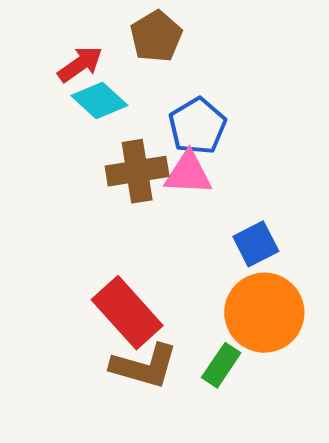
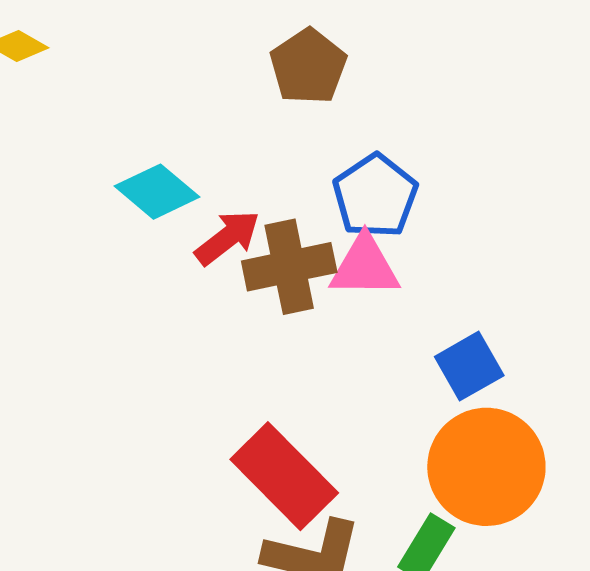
red arrow: (80, 64) -> (227, 238), moved
cyan diamond: (99, 100) -> (157, 192), moved

